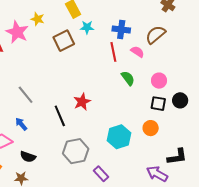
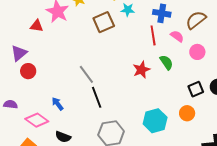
pink circle: (159, 81) -> (197, 52), moved
gray line: (26, 95) -> (86, 74), moved
red star: (82, 102) -> (141, 70), moved
black square: (158, 104) -> (196, 89), turned -35

